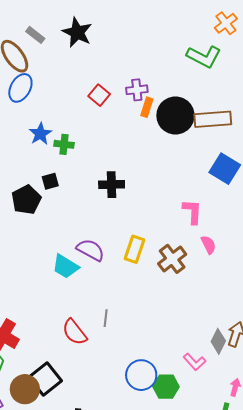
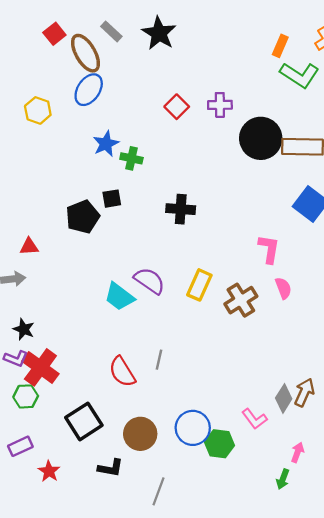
orange rectangle: (147, 107) -> (280, 46), moved
brown circle: (25, 389) -> (140, 434), moved

